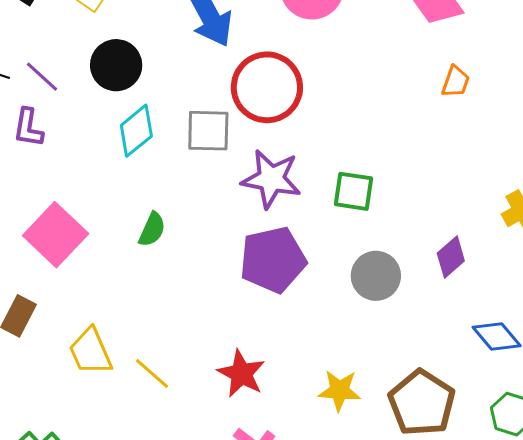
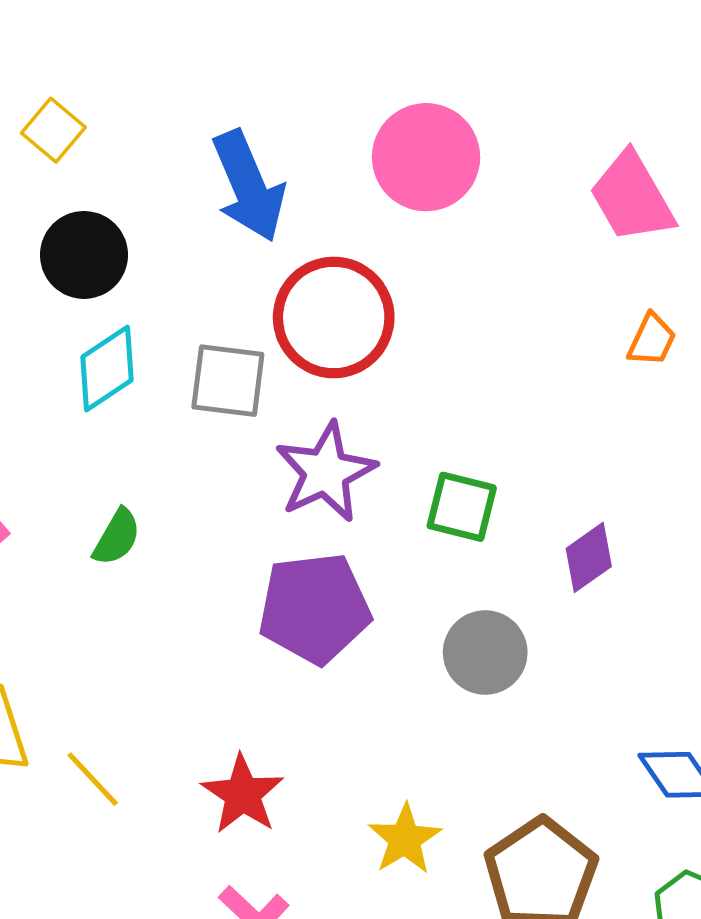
purple star: (271, 179) -> (326, 472), turned 30
purple diamond: (451, 257) -> (589, 557), moved
yellow star: (339, 390) -> (405, 839), turned 30

